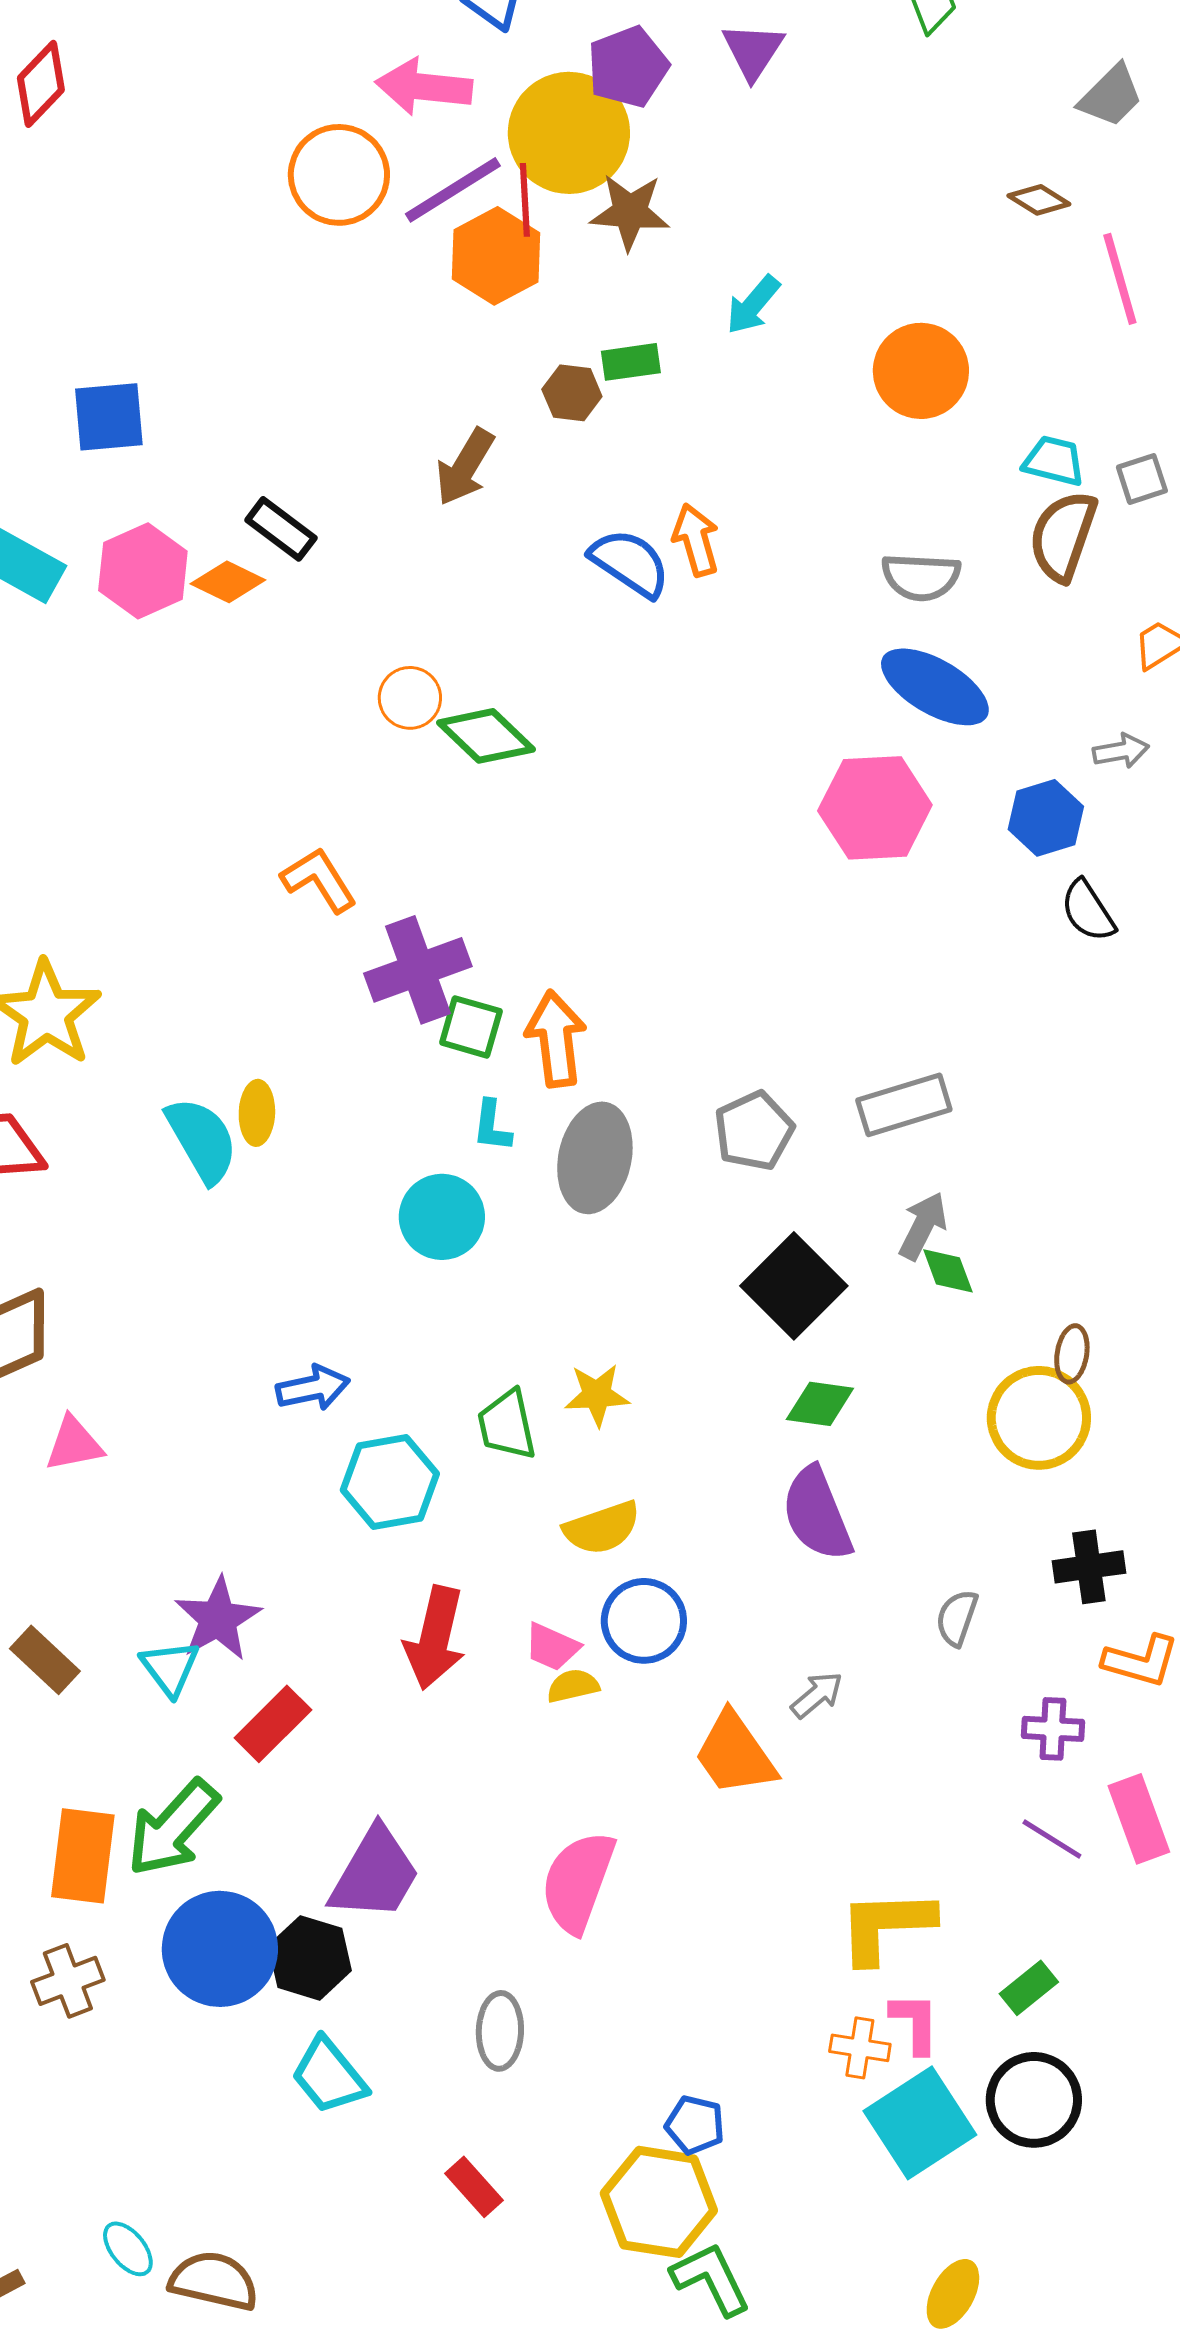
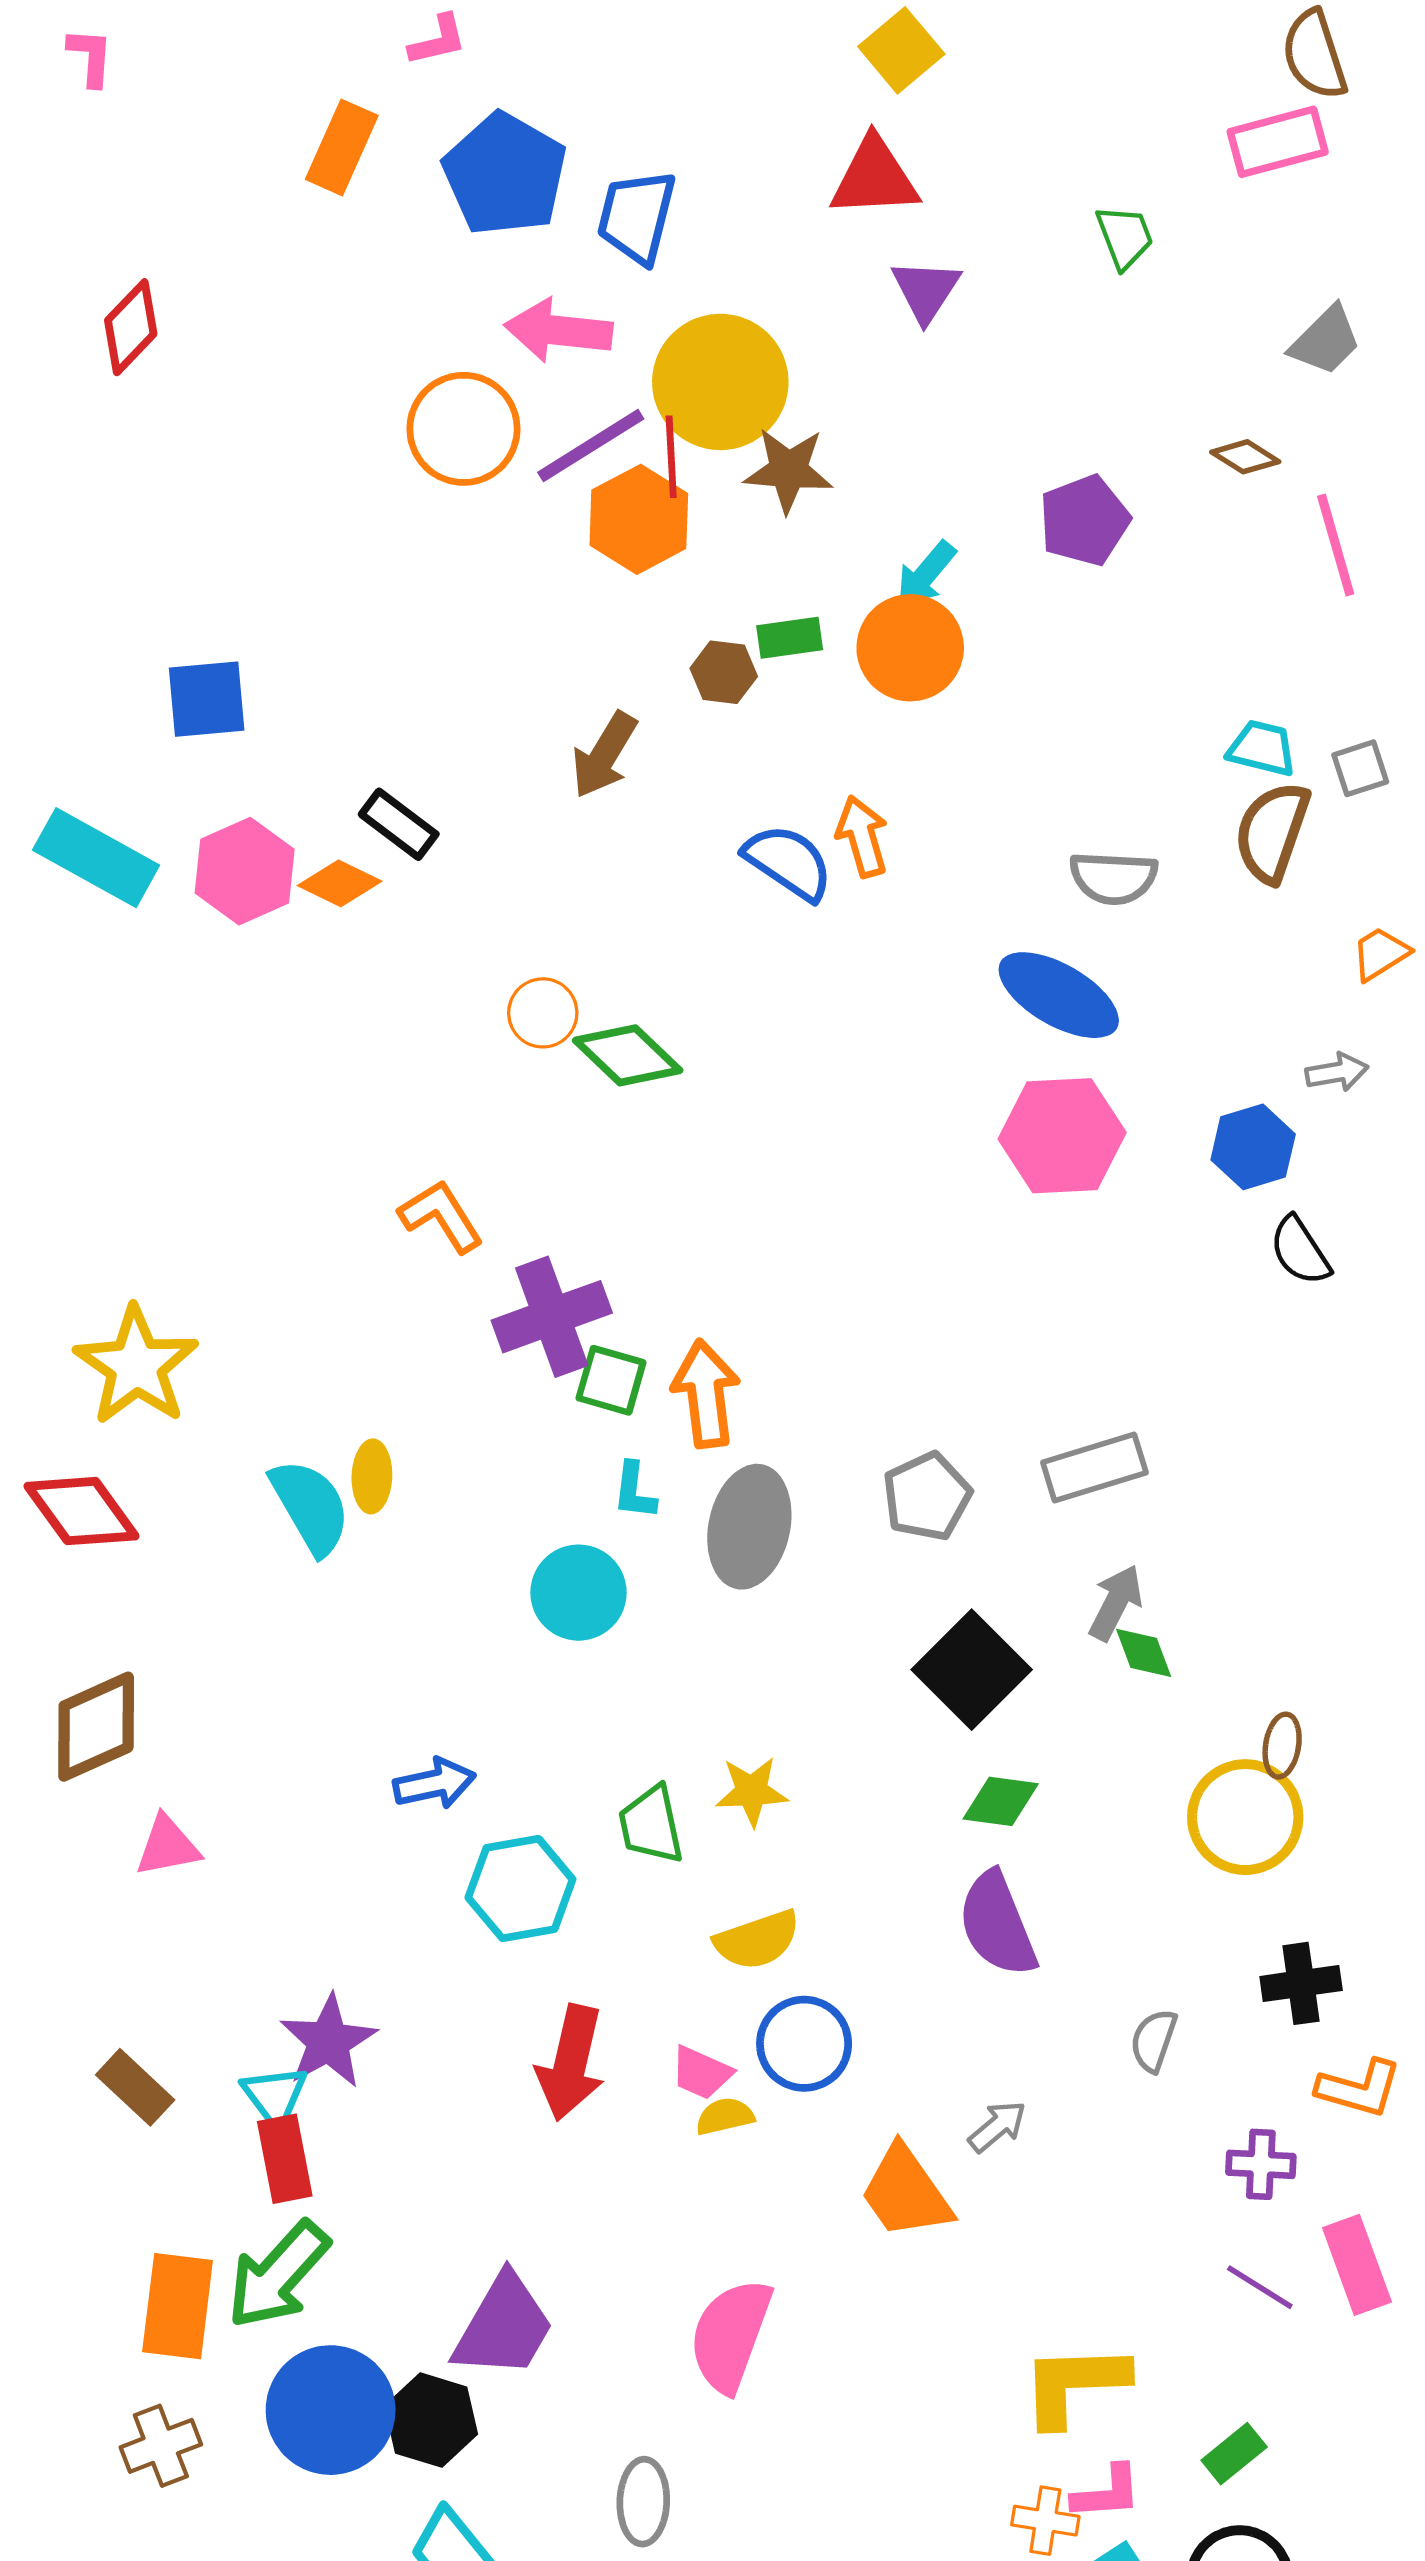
purple pentagon: (628, 67) -> (1084, 520), moved
orange circle: (921, 371) -> (910, 648), moved
blue ellipse: (935, 687) -> (1059, 995), moved
red rectangle: (273, 1724) -> (285, 2159), moved, turned -56
pink L-shape: (915, 2023) -> (1107, 2493), turned 86

